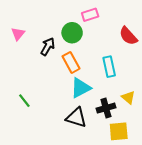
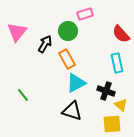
pink triangle: (18, 34) -> (17, 32), size x1.5
cyan rectangle: (109, 67) -> (117, 63), moved
yellow triangle: (128, 97) -> (121, 105), moved
black cross: (106, 108) -> (106, 91), moved, turned 36

